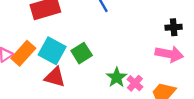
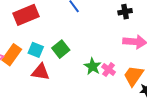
black cross: (174, 27) -> (125, 12), moved
cyan square: (52, 51) -> (36, 50), size x0.7

